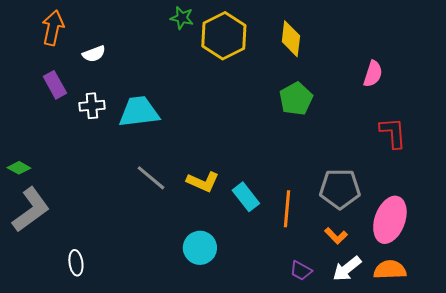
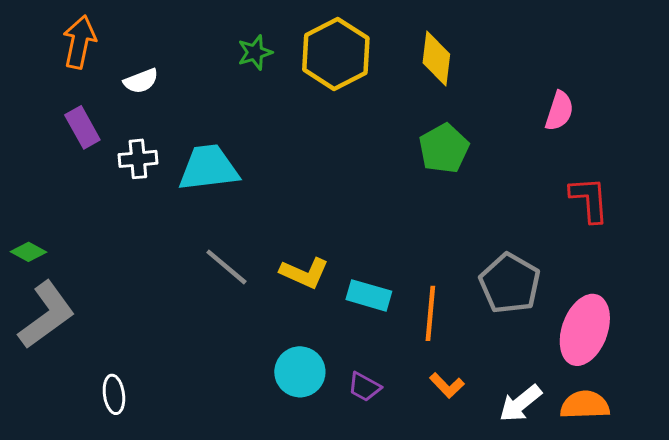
green star: (182, 18) -> (255, 52), moved, turned -30
gray pentagon: (340, 189) -> (510, 283), turned 30
cyan rectangle: (246, 197) -> (369, 295), turned -36
orange L-shape: (336, 236) -> (447, 385), moved
purple trapezoid: (301, 271) -> (364, 387), moved

